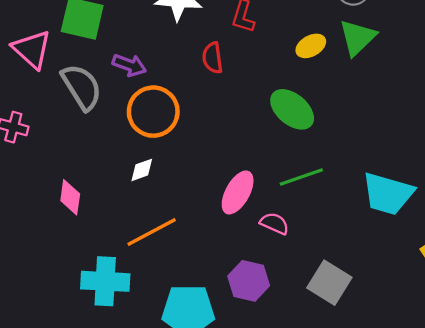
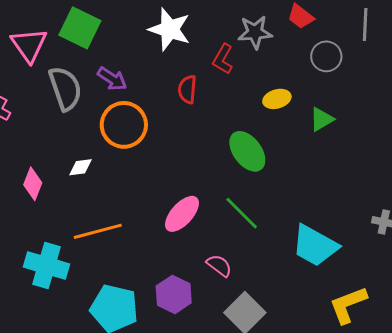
green triangle: (358, 37) -> (322, 119), moved, size x0.7
white diamond: (142, 170) -> (80, 167), moved
green line: (301, 177) -> (242, 213), turned 51
pink semicircle: (274, 223) -> (219, 266), moved

